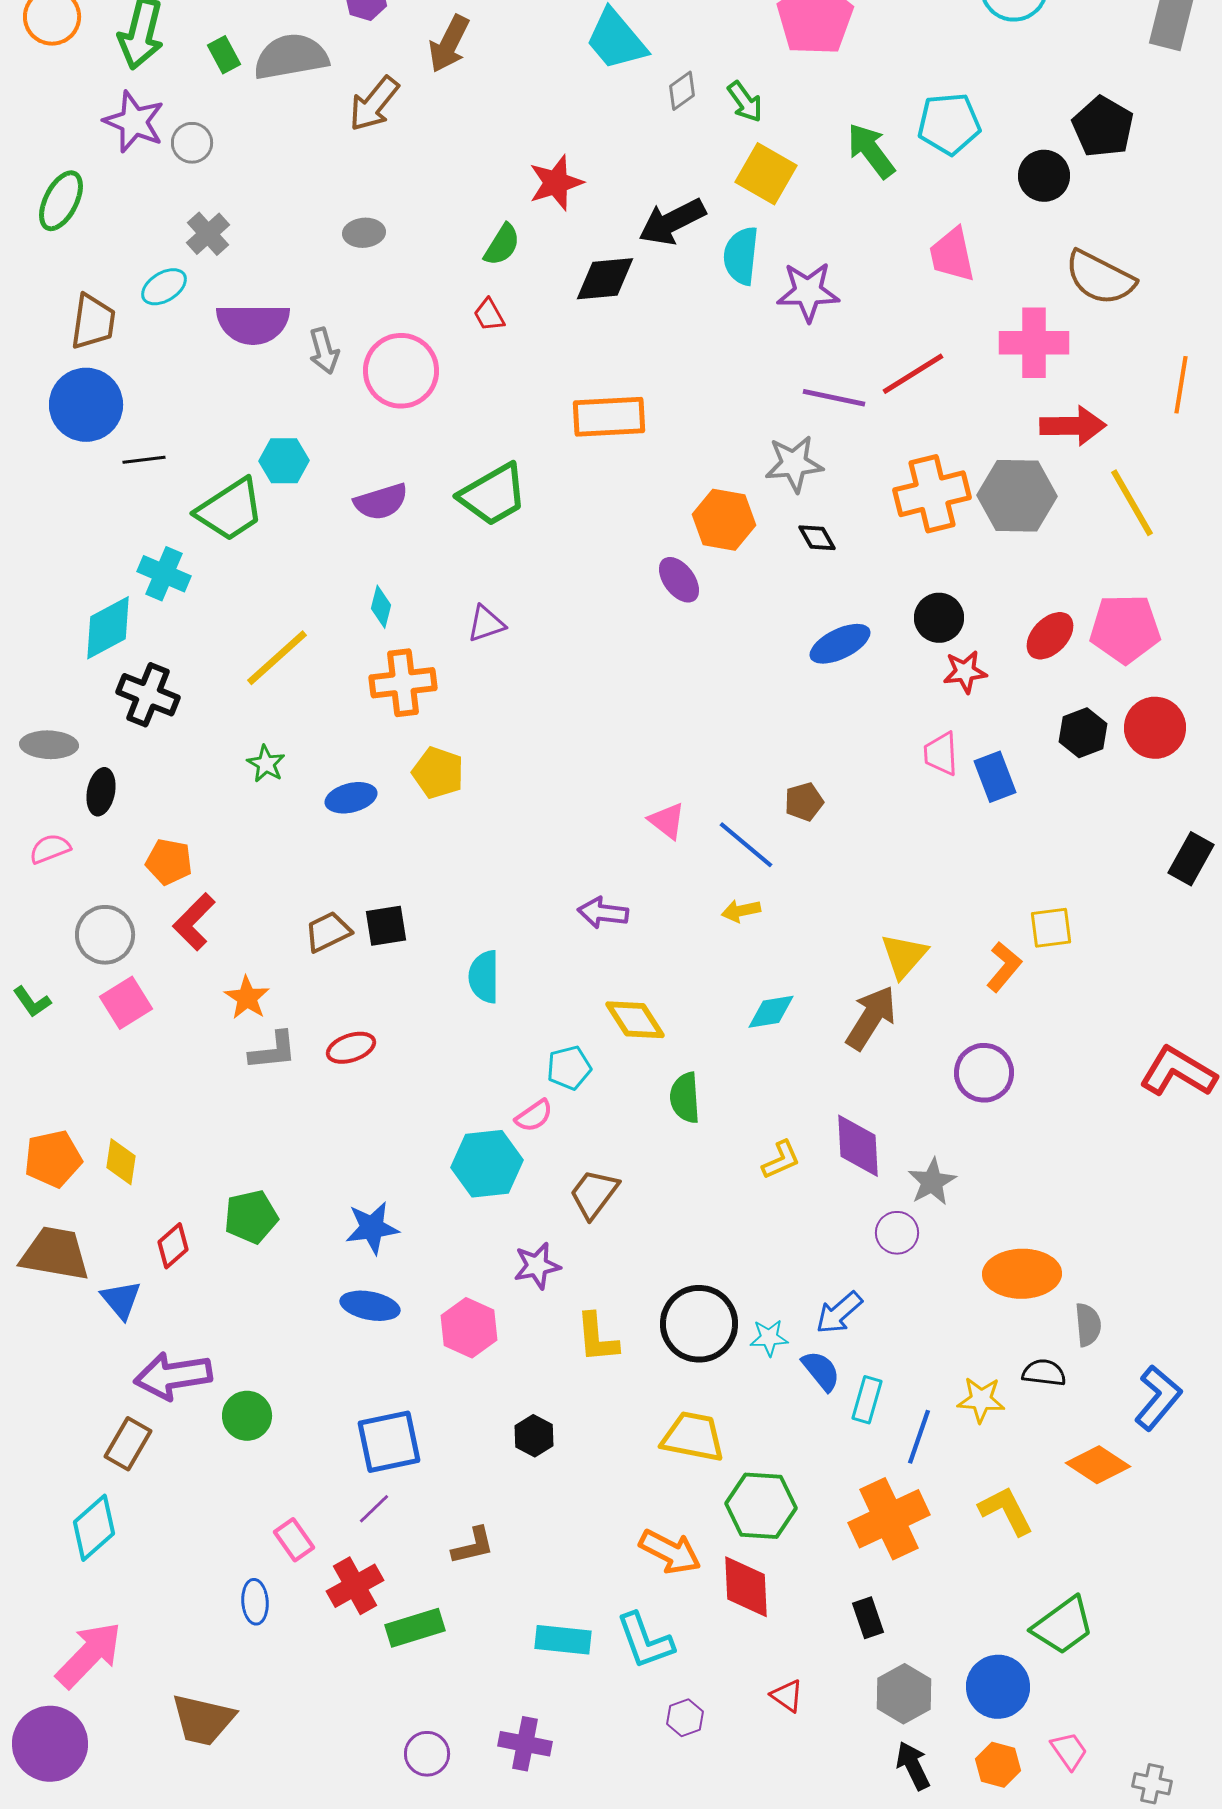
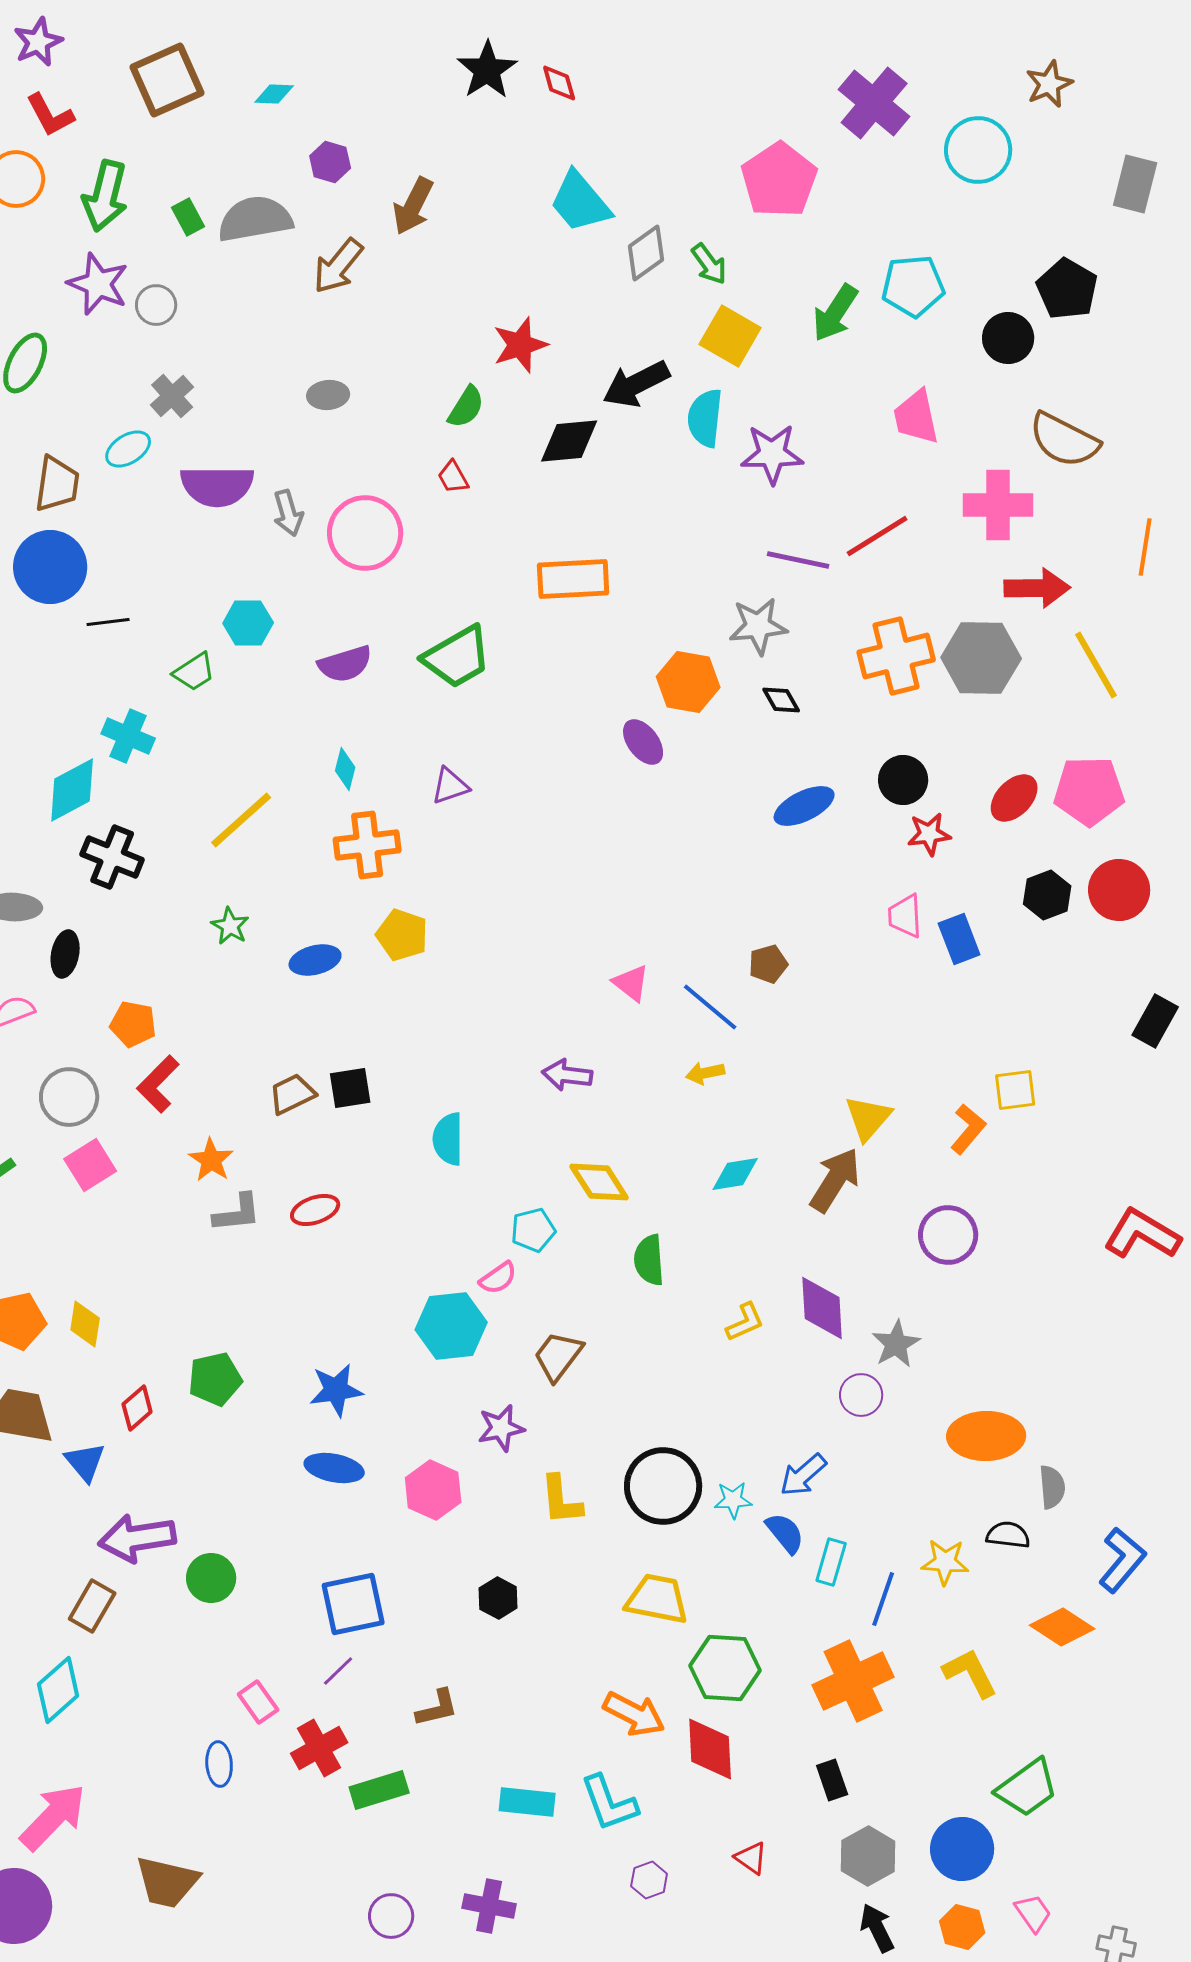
gray diamond: (682, 91) -> (646, 253), size x1.4
green arrow: (871, 151) -> (835, 313), turned -110
green trapezoid: (230, 510) -> (194, 672), size x0.6

